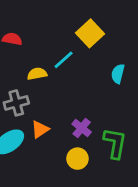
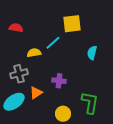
yellow square: (90, 33) -> (72, 24), turned 36
purple cross: (82, 128) -> (59, 81), moved, turned -32

